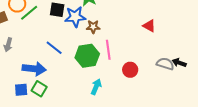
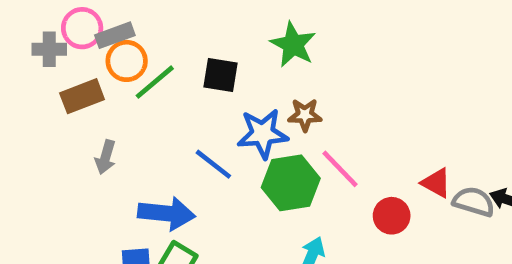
blue star: (75, 17) -> (263, 134), moved
red triangle: (149, 26) -> (436, 183), moved
pink line: (108, 50) -> (340, 169), turned -36

